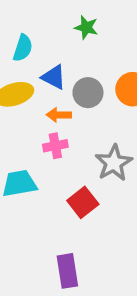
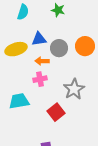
cyan semicircle: (23, 48) -> (23, 12), moved
blue triangle: (54, 77) -> (39, 39), turned -35

